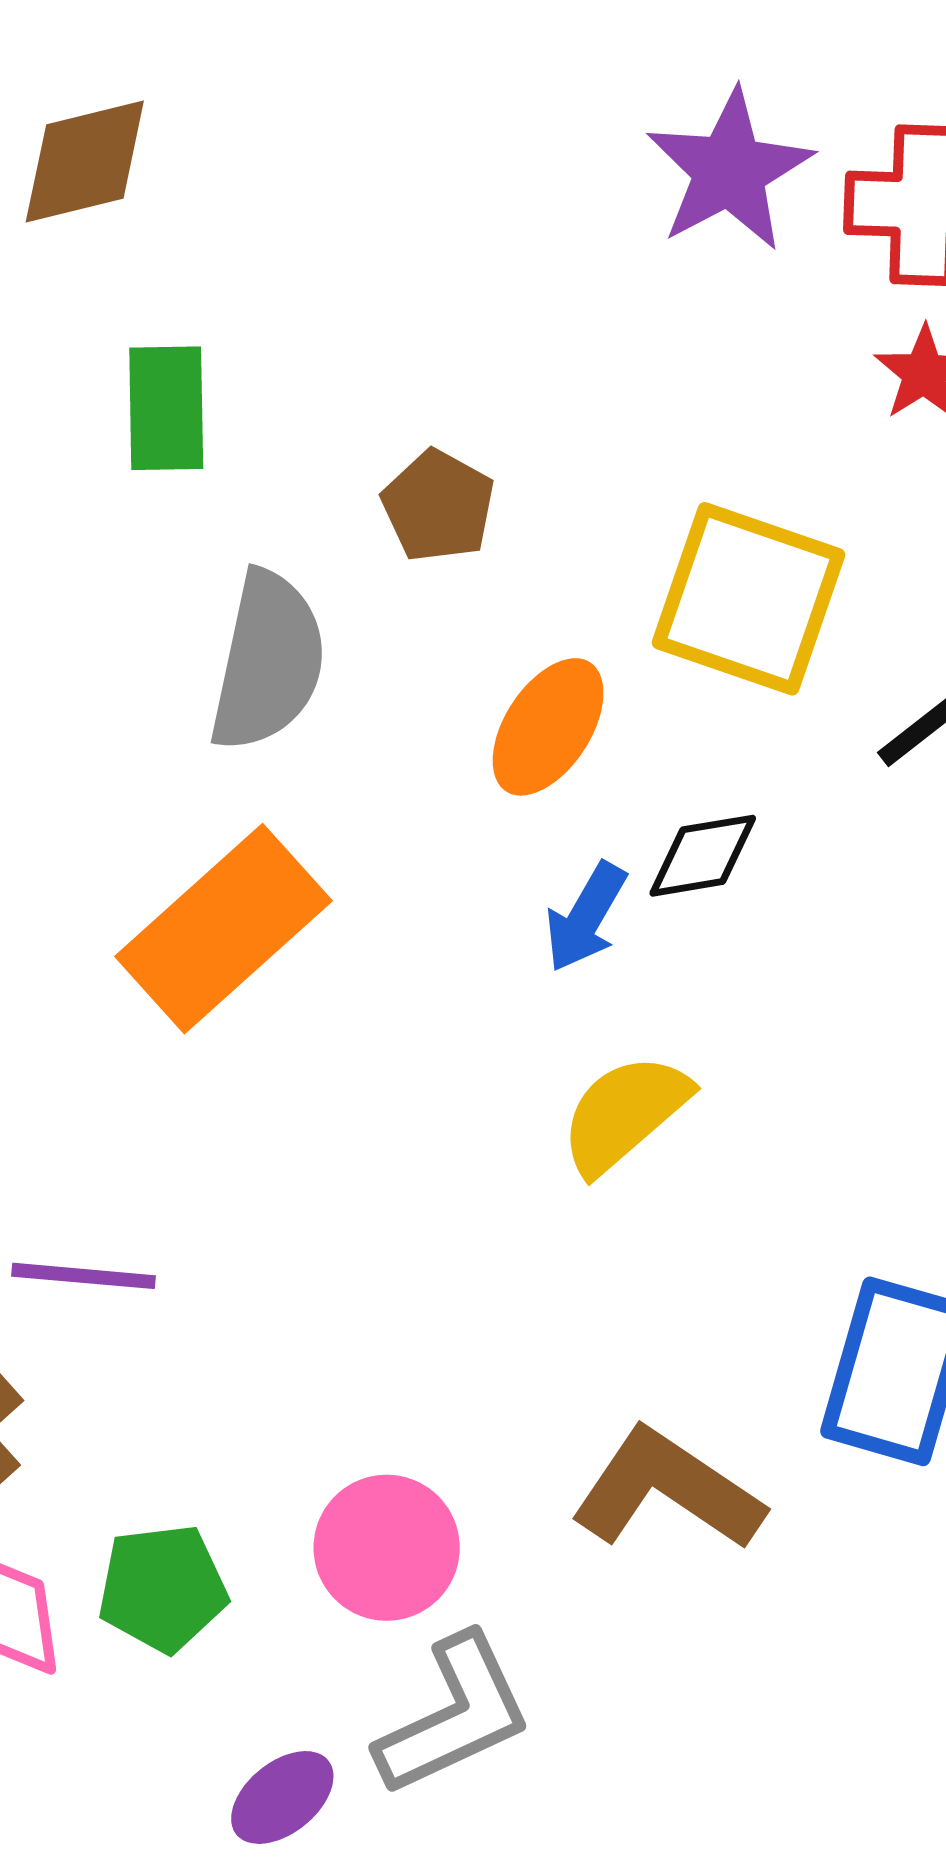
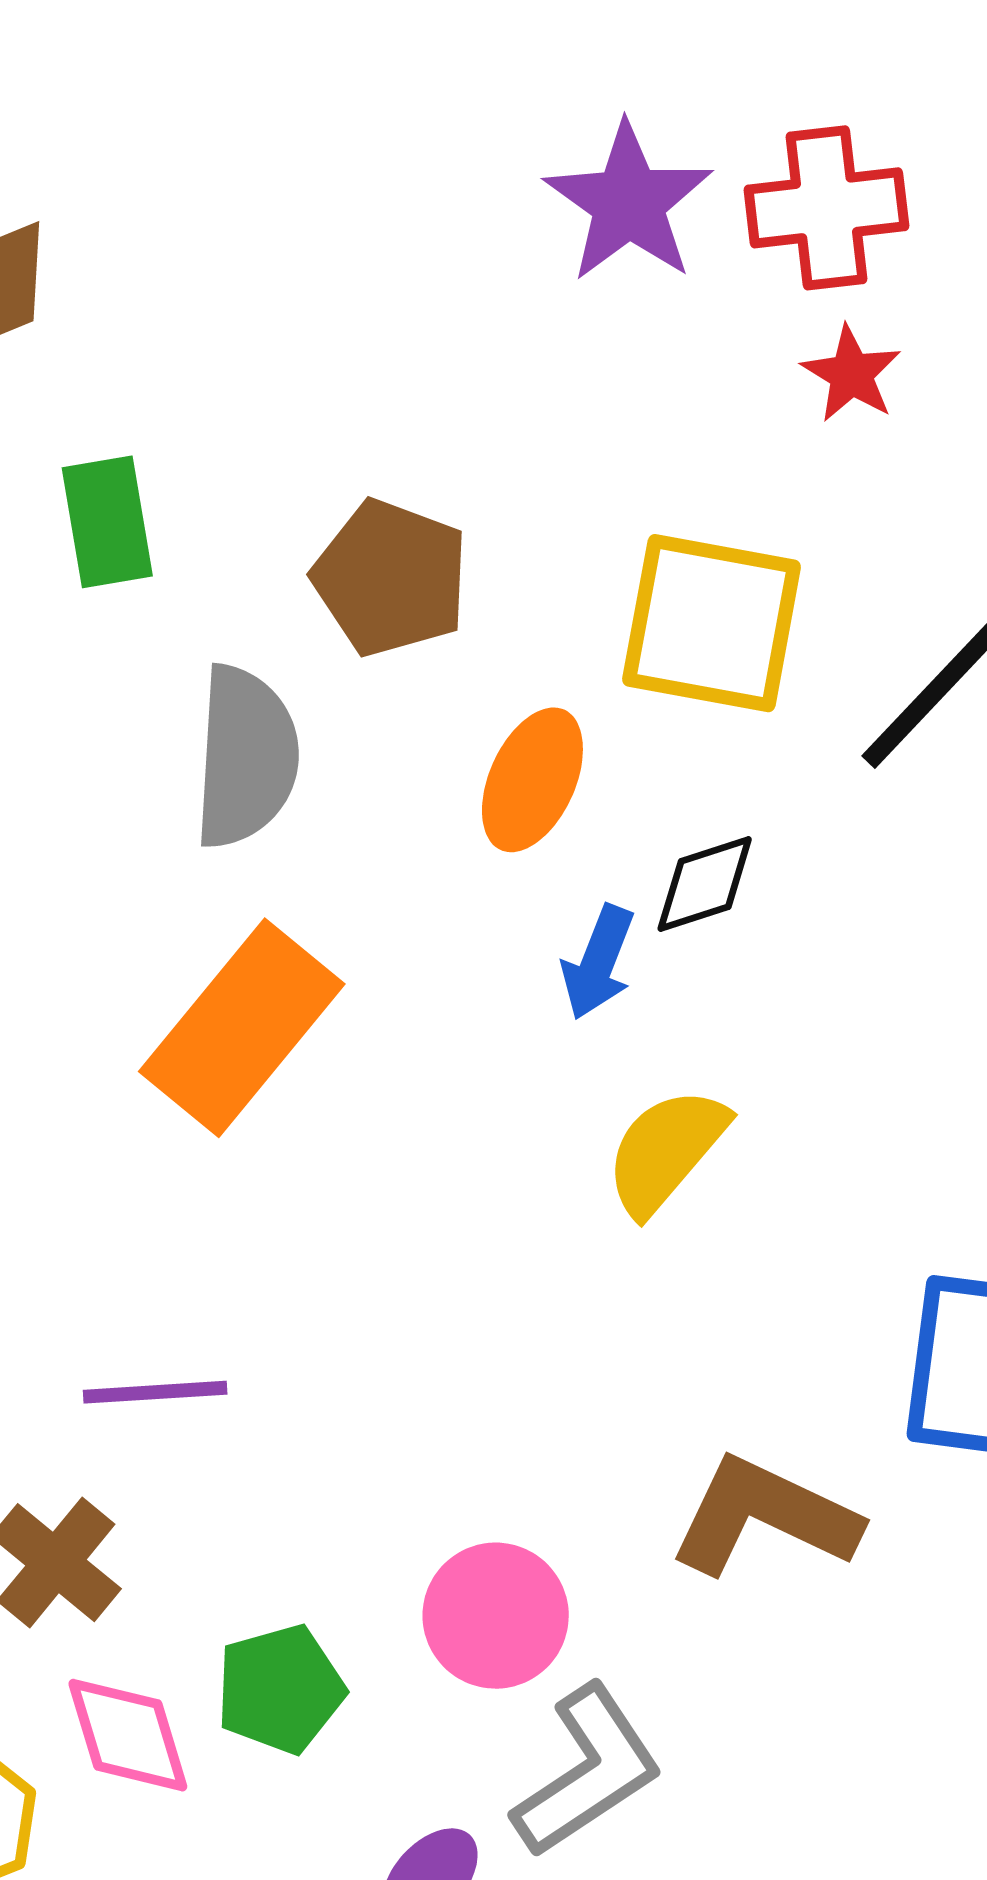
brown pentagon: (438, 506) -> (391, 578), size x1.4

